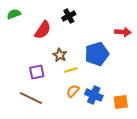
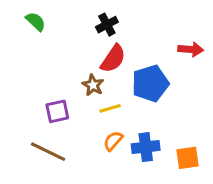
green semicircle: (14, 14) -> (36, 21), moved, turned 64
red semicircle: (43, 30) -> (113, 59), moved
blue cross: (94, 95) -> (146, 147), turned -30

